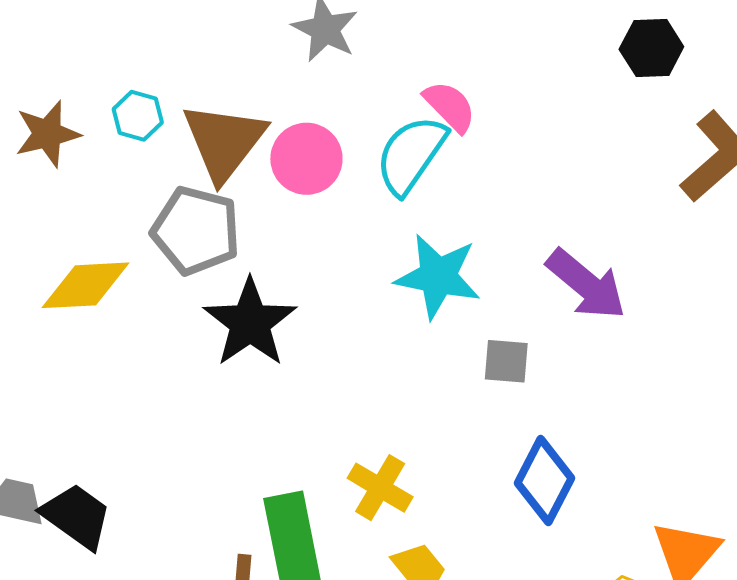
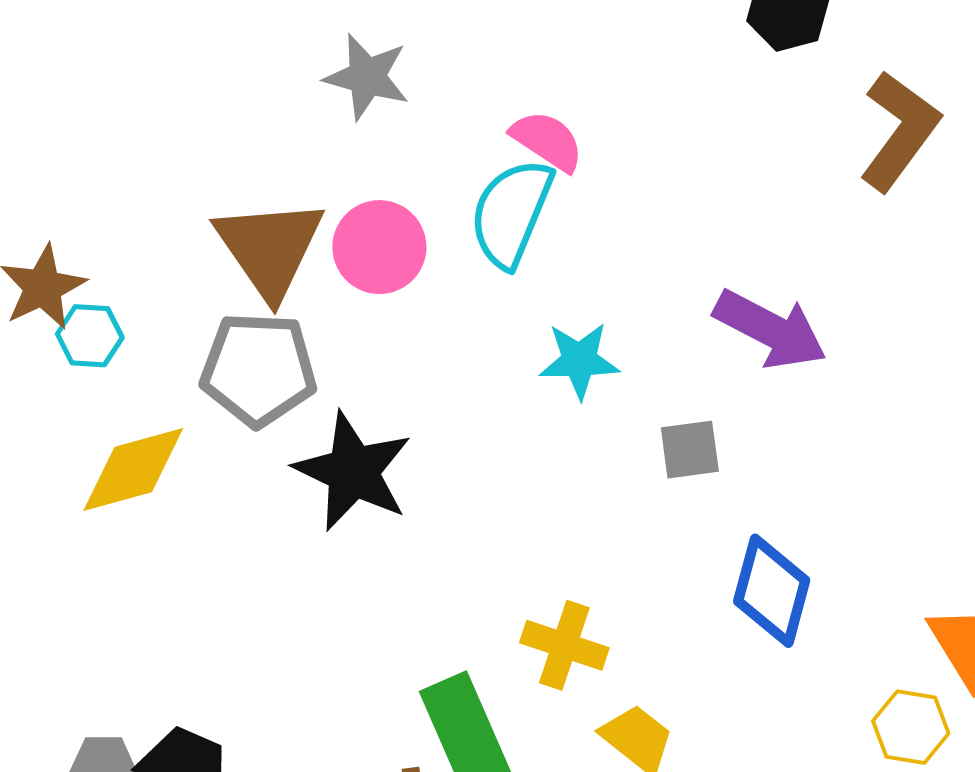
cyan hexagon: (138, 116) -> (90, 336), moved
cyan star: (438, 276) -> (579, 360), size x0.7

